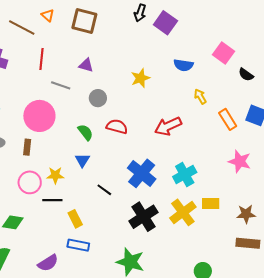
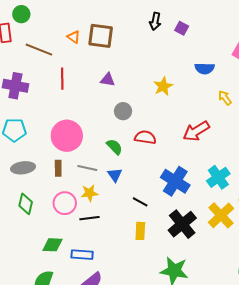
orange triangle: (48, 15) -> (74, 37), moved
purple square: (165, 23) -> (182, 28), size x0.6
gray line: (61, 85) -> (87, 168), moved
yellow rectangle: (75, 219) -> (140, 231), moved, turned 36
blue rectangle: (78, 245) -> (82, 255), moved

